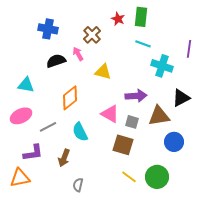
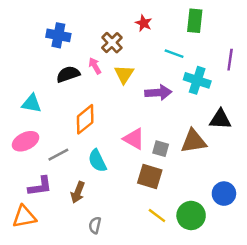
green rectangle: (141, 17) -> (195, 21), moved
yellow triangle: (103, 72) -> (124, 74), moved, turned 48
purple arrow: (136, 96) -> (158, 93), moved
black triangle: (181, 98) -> (220, 119), turned 30
blue circle: (174, 142) -> (224, 194), moved

